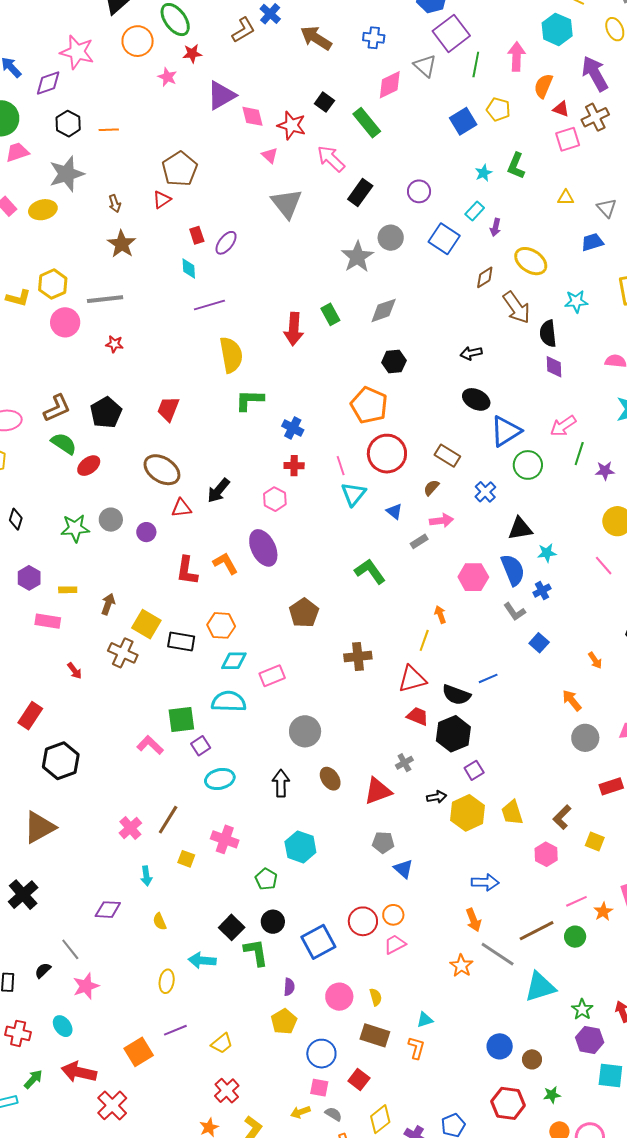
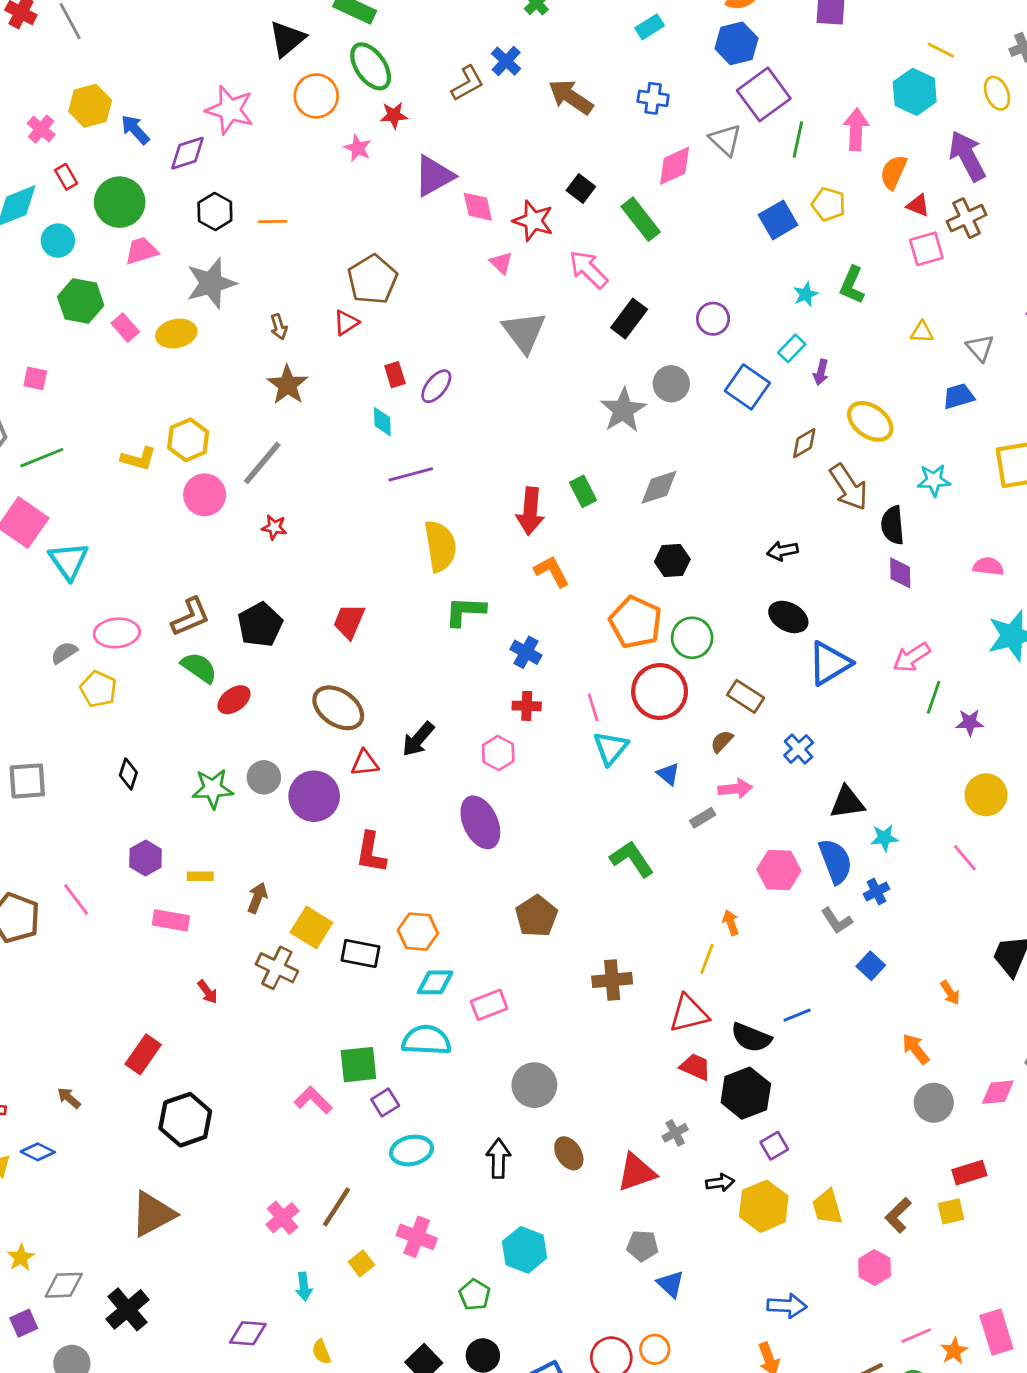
gray line: (105, 299) -> (262, 463), turned -45
green circle: (528, 465) -> (692, 638), moved
purple circle: (146, 532) -> (314, 796), size x1.8
orange L-shape: (226, 563) -> (552, 571), moved
yellow square: (595, 841) -> (951, 1211), moved, turned -36
yellow square: (186, 859) -> (361, 1263), turned 30

